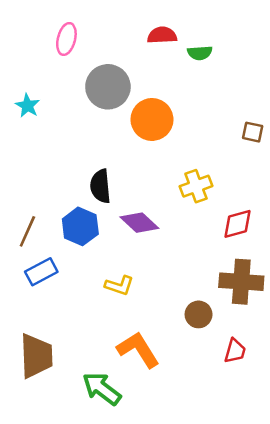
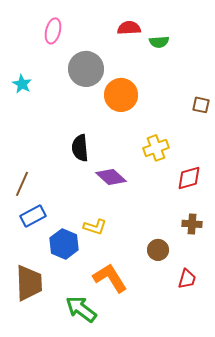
blue hexagon: (80, 226) -> (64, 244), moved
brown cross: (241, 282) -> (192, 224), size x0.6

